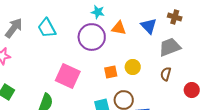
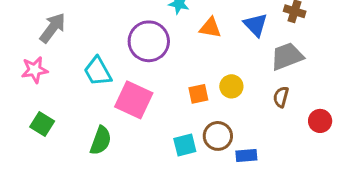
cyan trapezoid: (47, 28) -> (98, 71), moved
purple circle: (92, 37) -> (149, 41), moved

